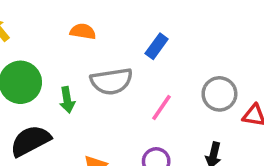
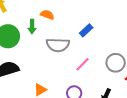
green arrow: (67, 100) -> (32, 27), moved

